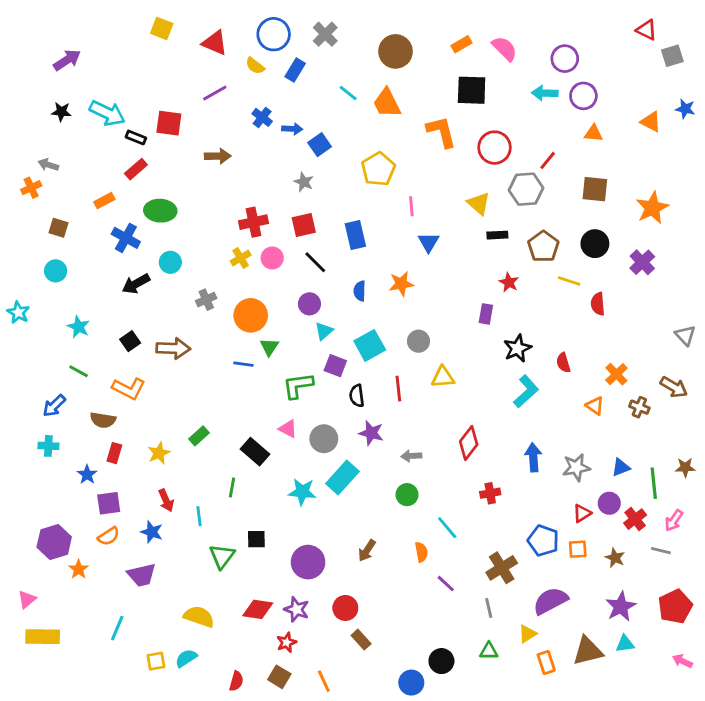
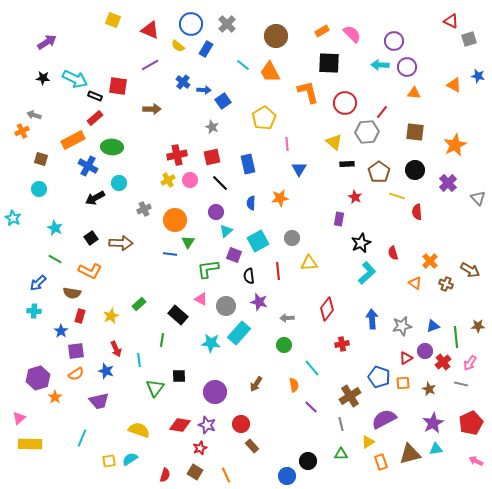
orange rectangle: (104, 201) -> (73, 140), size x1.6
gray triangle: (685, 335) -> (478, 198), moved

